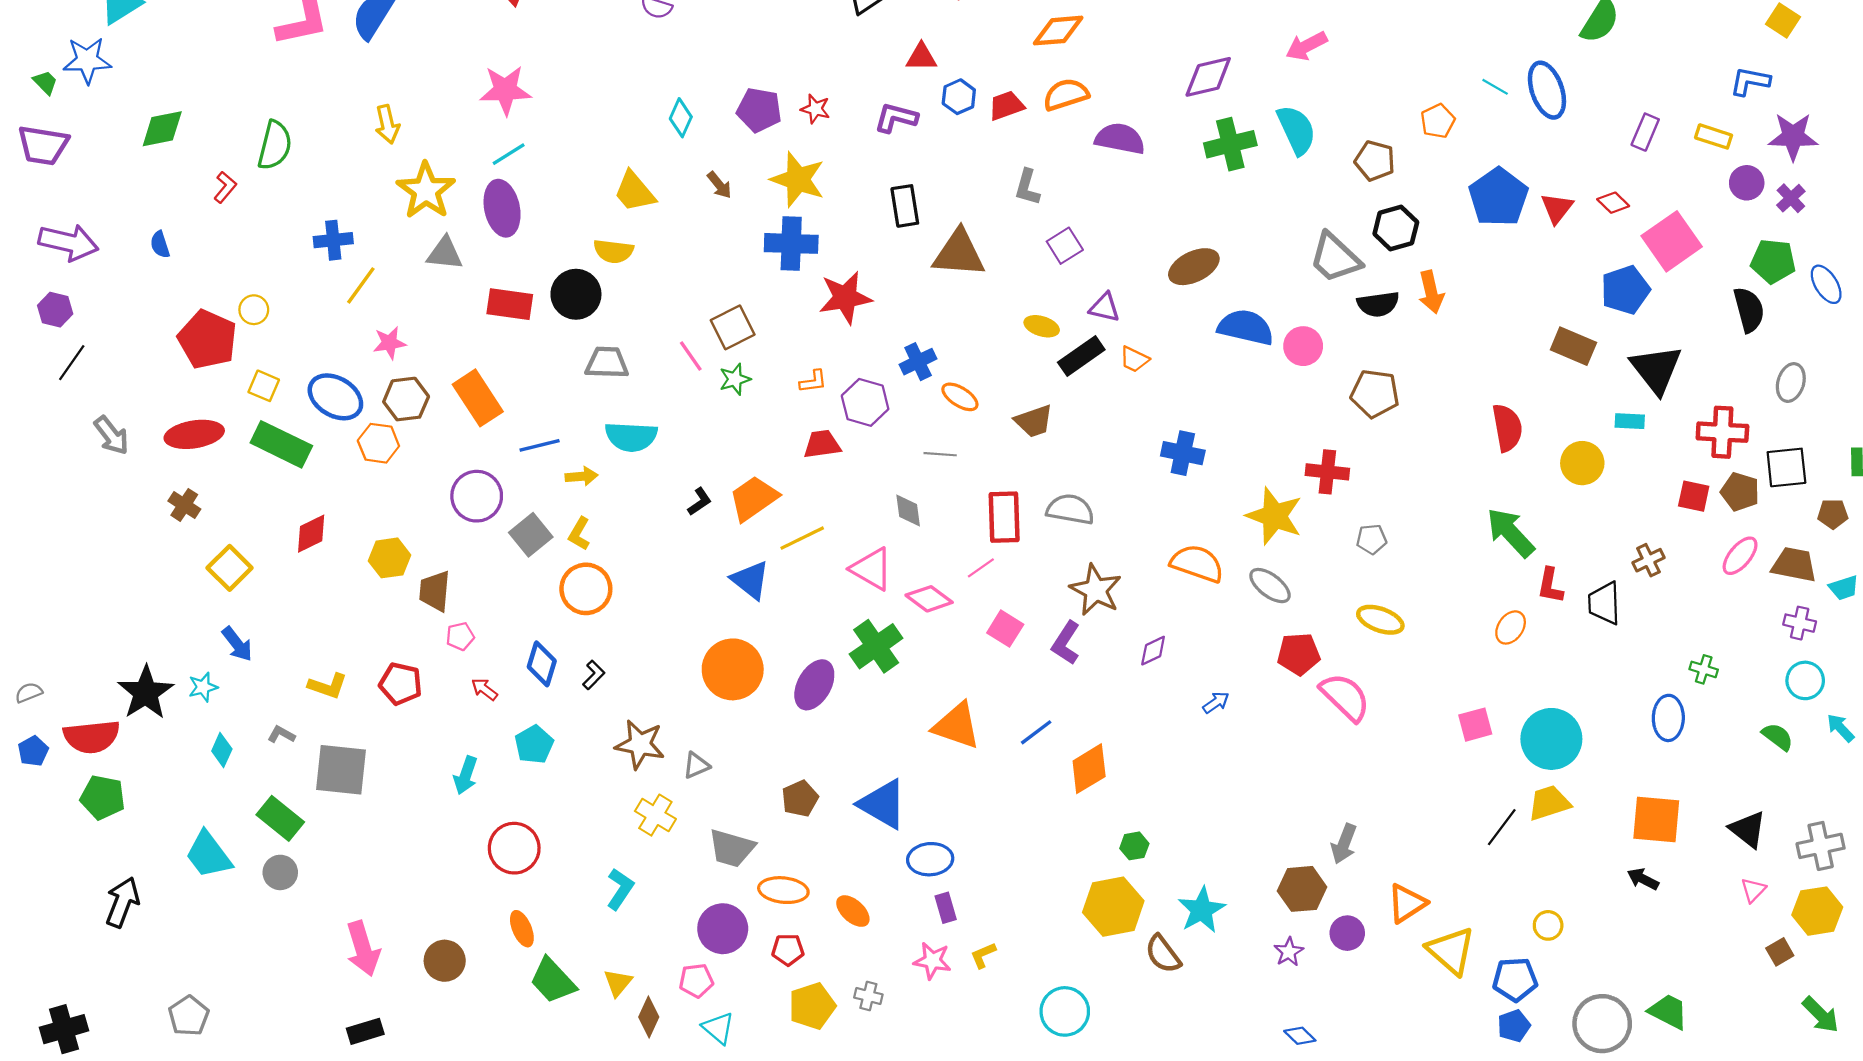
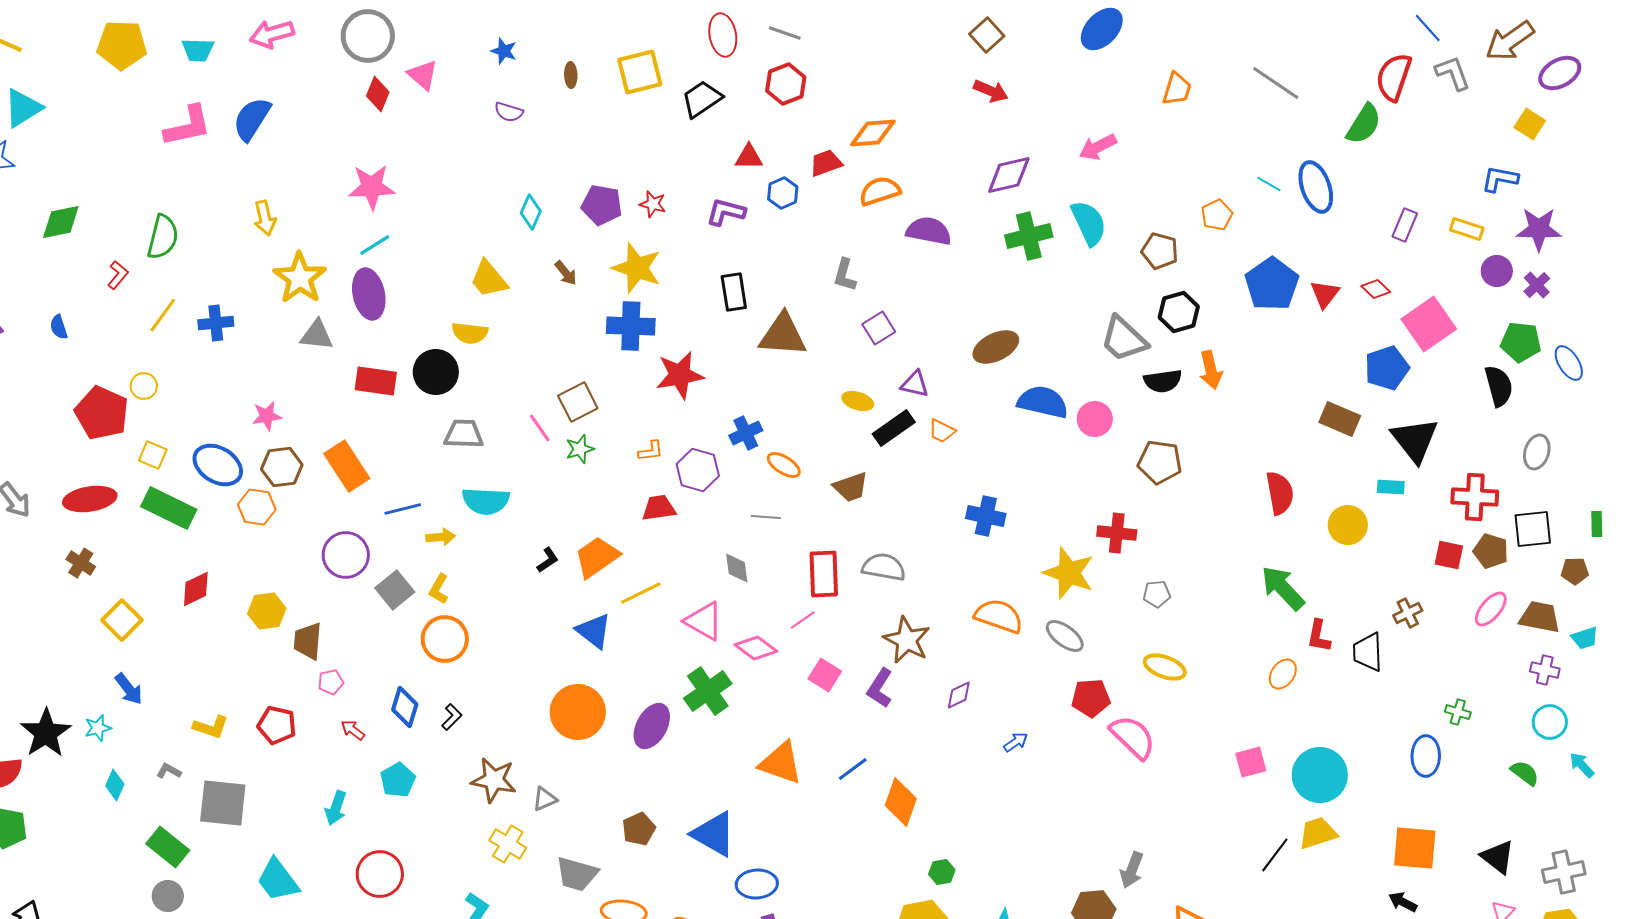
red trapezoid: (1006, 106) -> (826, 163), moved
yellow line: (361, 285) -> (163, 315), moved
orange diamond: (1089, 769) -> (901, 802), turned -39
cyan trapezoid: (209, 855) -> (278, 880), moved

